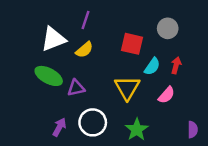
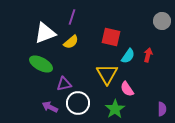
gray circle: (168, 28) -> (162, 21), moved
purple triangle: (76, 88) -> (64, 84), moved
pink semicircle: (166, 95) -> (127, 89), moved, turned 105
purple arrow: (59, 127) -> (50, 107), turned -91

